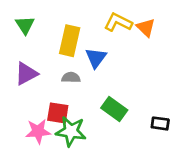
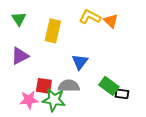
blue triangle: (96, 58) -> (80, 62), moved
gray semicircle: (71, 77) -> (69, 86), moved, size x1.5
green rectangle: (114, 109) -> (109, 86), moved

